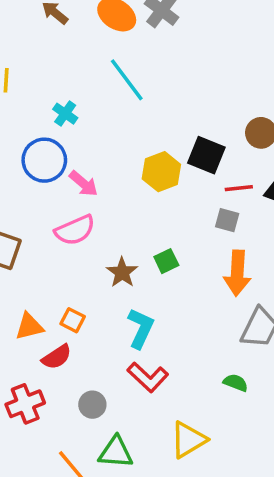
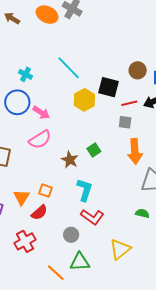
cyan line: (127, 80) -> (69, 68), moved
orange triangle: (29, 326) -> (21, 197), turned -36
gray circle: (92, 405) -> (71, 235), moved

